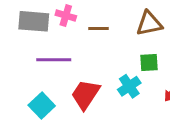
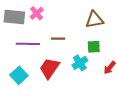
pink cross: (66, 16) -> (37, 13), turned 32
brown line: (98, 28) -> (58, 39), moved

